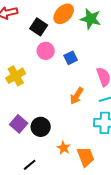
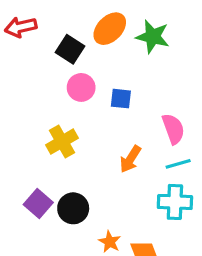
blue square: (71, 58) -> (121, 99), turned 32
yellow cross: (16, 76) -> (62, 142), moved

